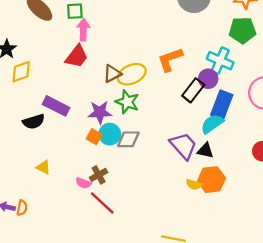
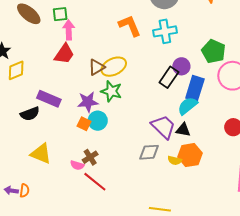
green pentagon: (242, 30) -> (214, 51), moved, turned 30
orange L-shape: (170, 59) -> (130, 26), moved, turned 90
cyan cross: (220, 61) -> (165, 31), moved, turned -30
gray diamond: (128, 139) -> (149, 152), moved
yellow triangle: (43, 167) -> (41, 154), size x1.6

